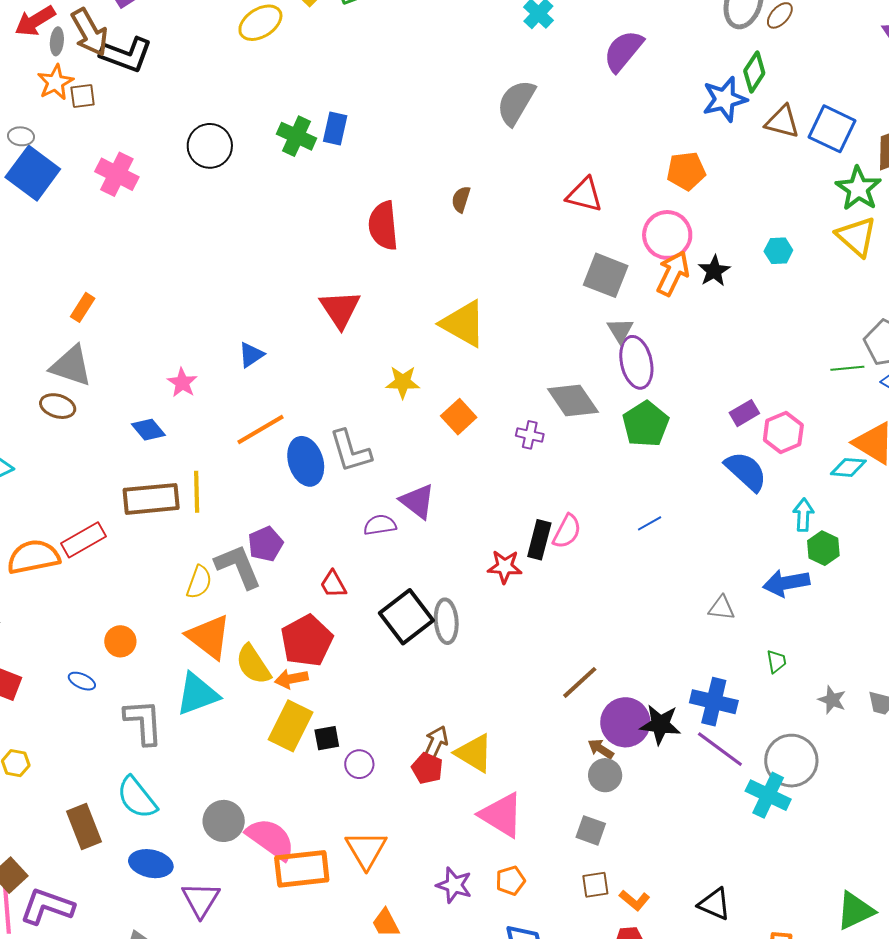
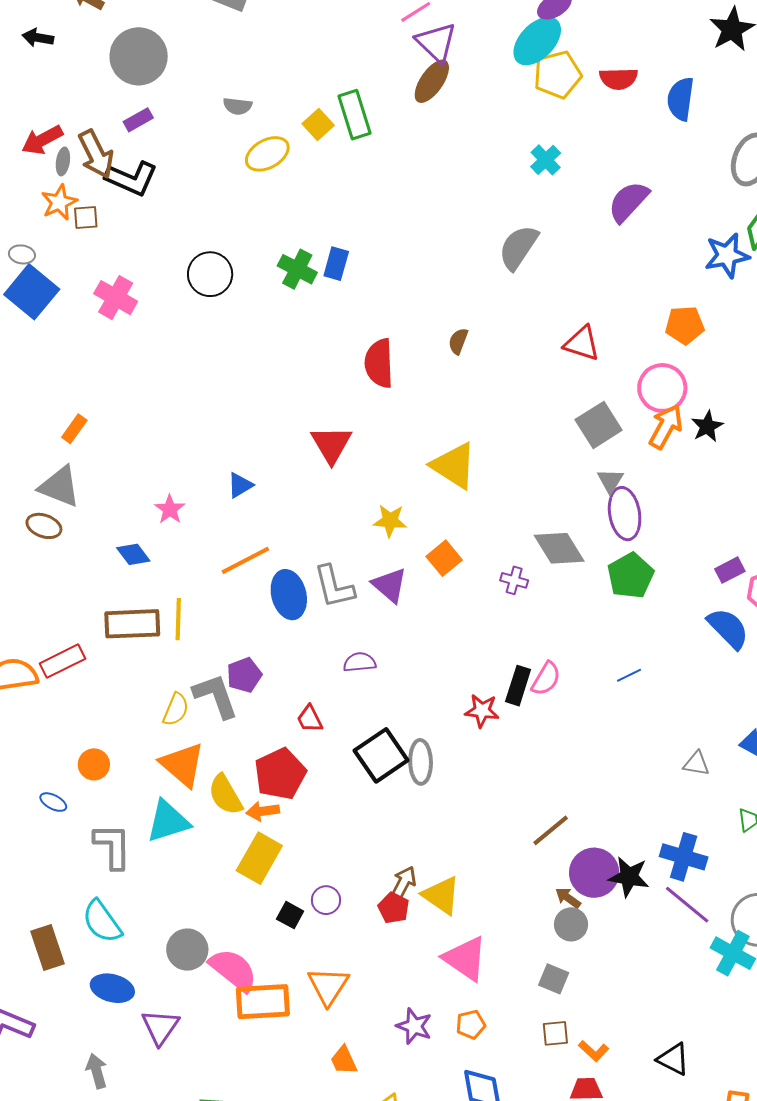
gray square: (606, 275) -> (599, 425), turned 33
purple triangle: (417, 501) -> (390, 585), moved
black square: (327, 738) -> (290, 915), moved, turned 36

